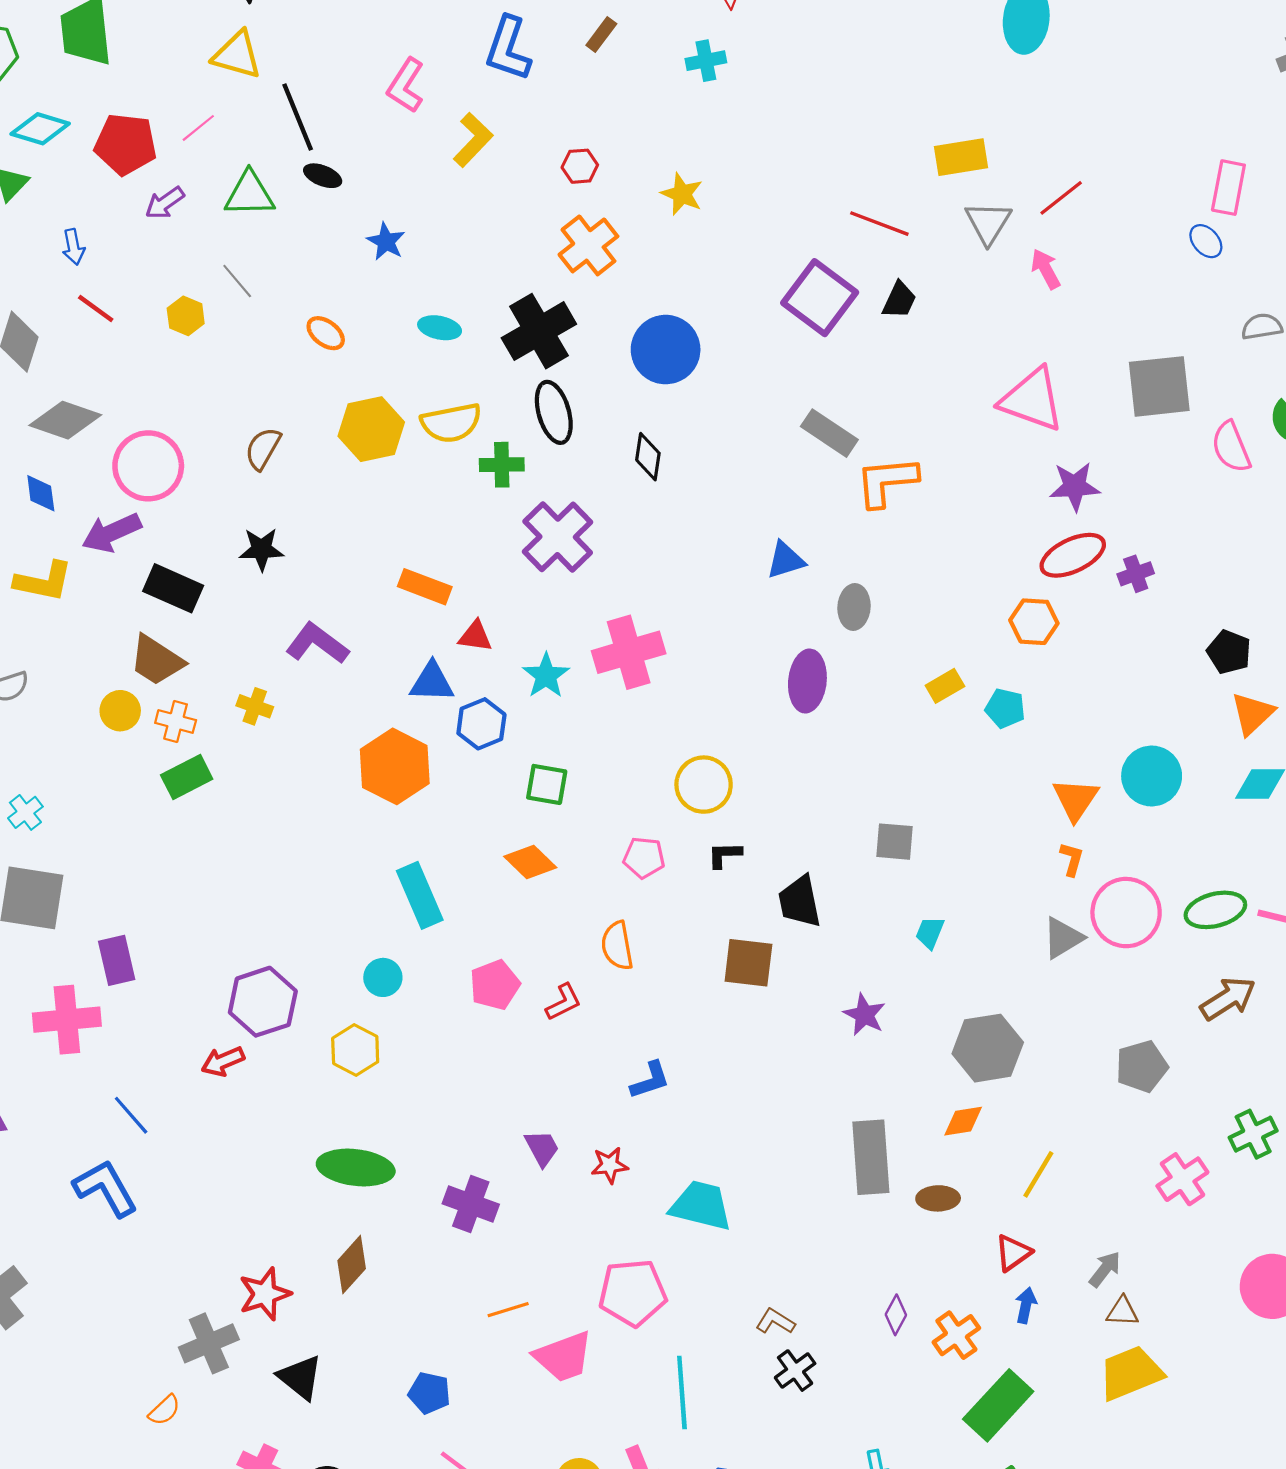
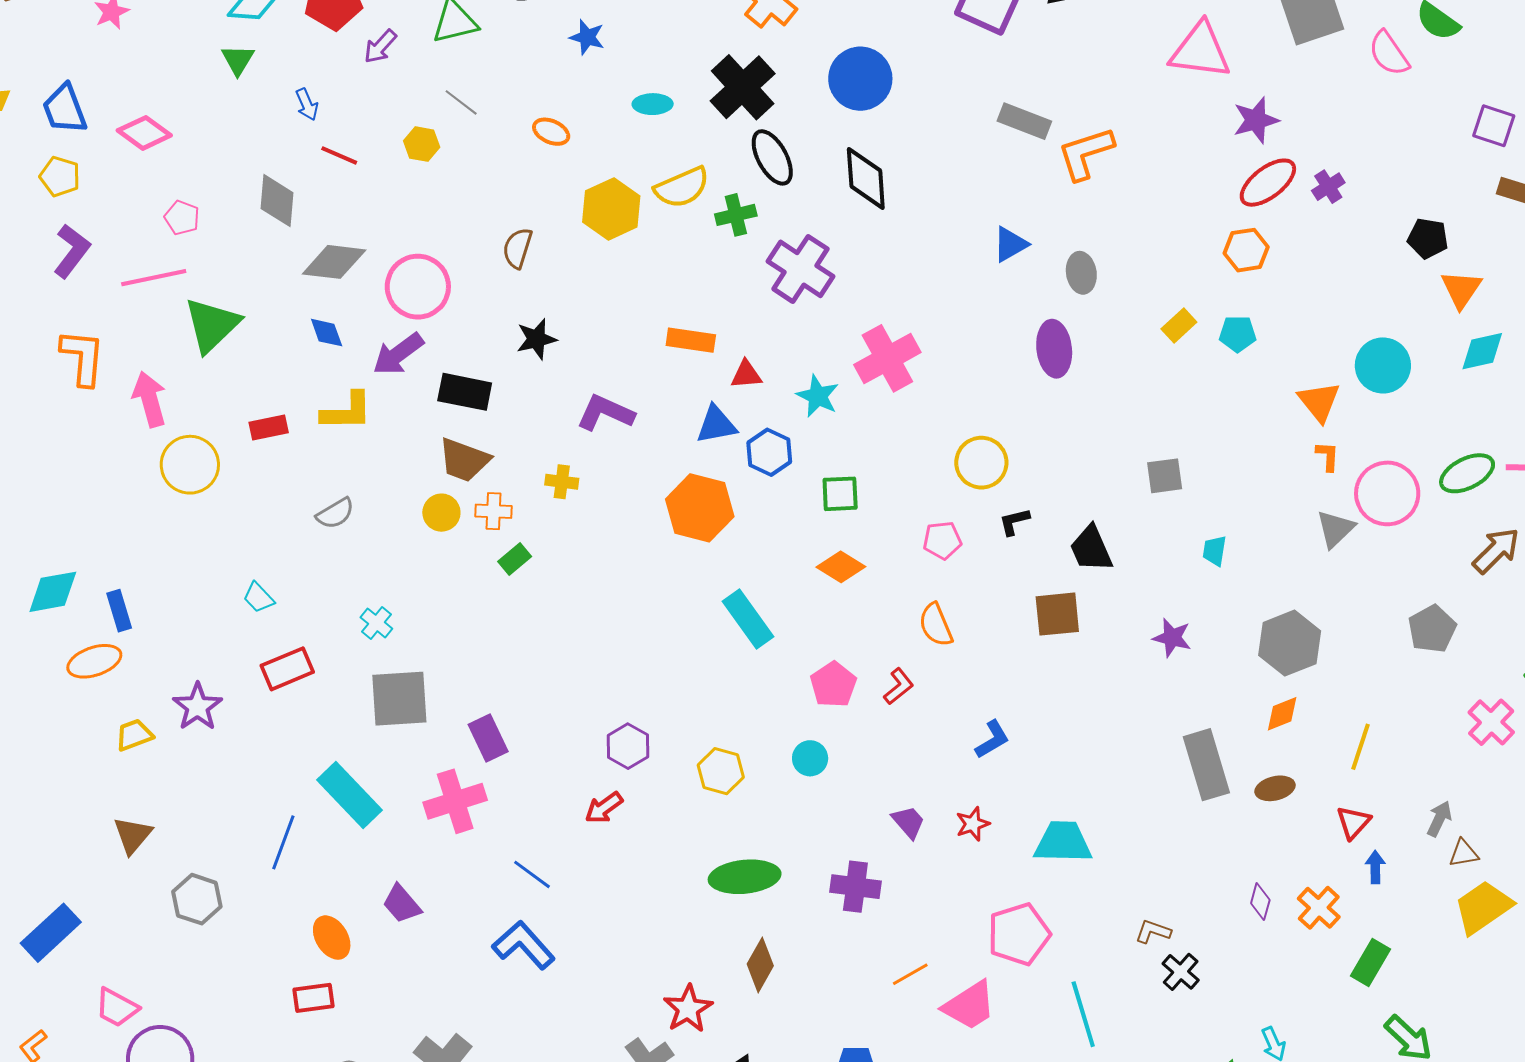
black diamond: (648, 457) -> (866, 178), size x1.5
green rectangle: (187, 777) -> (515, 559), size x0.7
cyan circle: (383, 977) -> (810, 758), moved
purple hexagon: (263, 1002) -> (628, 746), size x0.7
green rectangle: (998, 1405) -> (1370, 963), size x0.7

